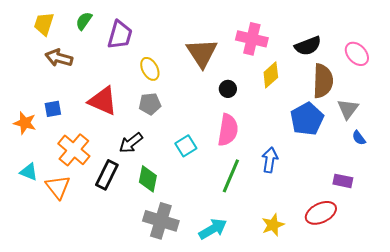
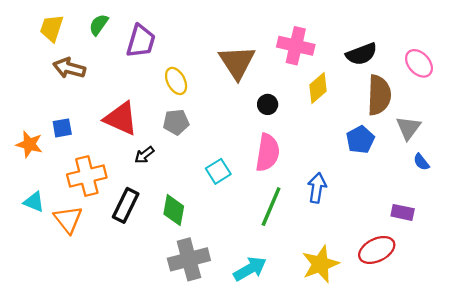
blue pentagon: (307, 119) -> (360, 140), size x0.7
black arrow: (131, 143) -> (144, 155), moved, size x0.7
orange cross: (74, 150) -> (87, 176), turned 36
gray cross: (161, 221) -> (189, 259), turned -32
yellow star: (273, 225) -> (320, 264), size x1.4

